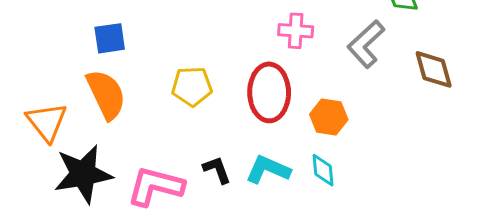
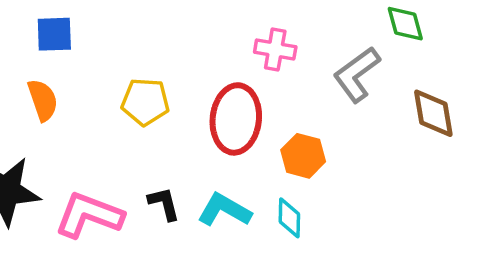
orange semicircle: (106, 94) -> (43, 100), size x0.7

